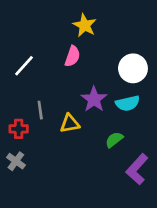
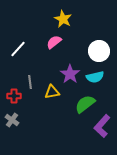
pink semicircle: (72, 56) -> (54, 42), turned -147
green semicircle: (114, 140) -> (85, 104), size x1.5

